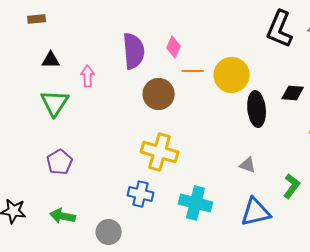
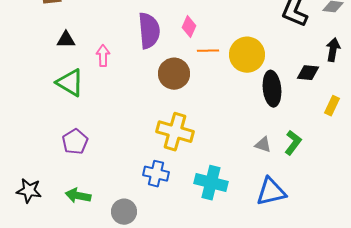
green triangle: (55, 103) -> (70, 83), turned -32
green L-shape: (292, 186) -> (293, 143), moved

